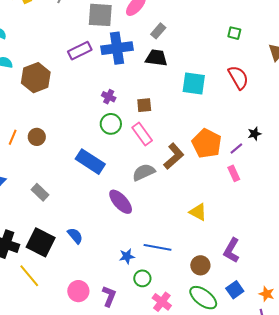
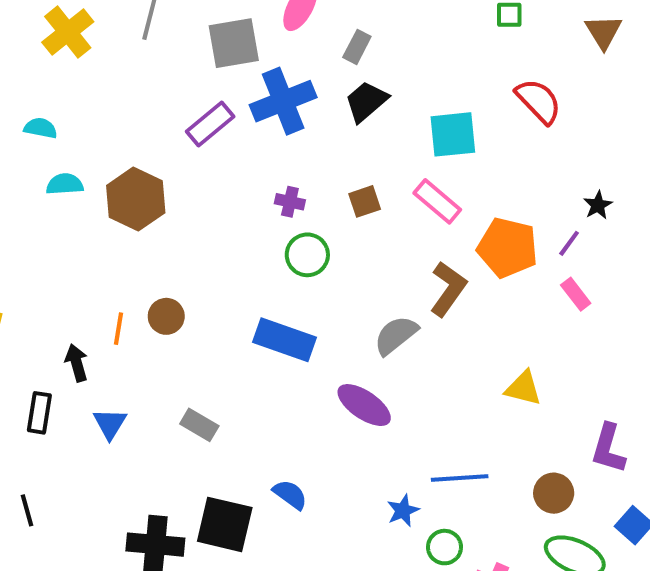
black trapezoid: (156, 58) -> (366, 101), turned -35
pink rectangle: (142, 134) -> (437, 201), moved

